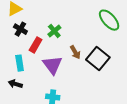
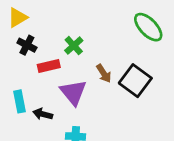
red rectangle: (36, 45) -> (49, 66), turned 49
cyan rectangle: (20, 63) -> (19, 101), moved
black arrow: (15, 84) -> (43, 114), moved

